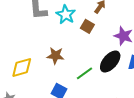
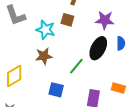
cyan star: (66, 15) -> (45, 30), moved

